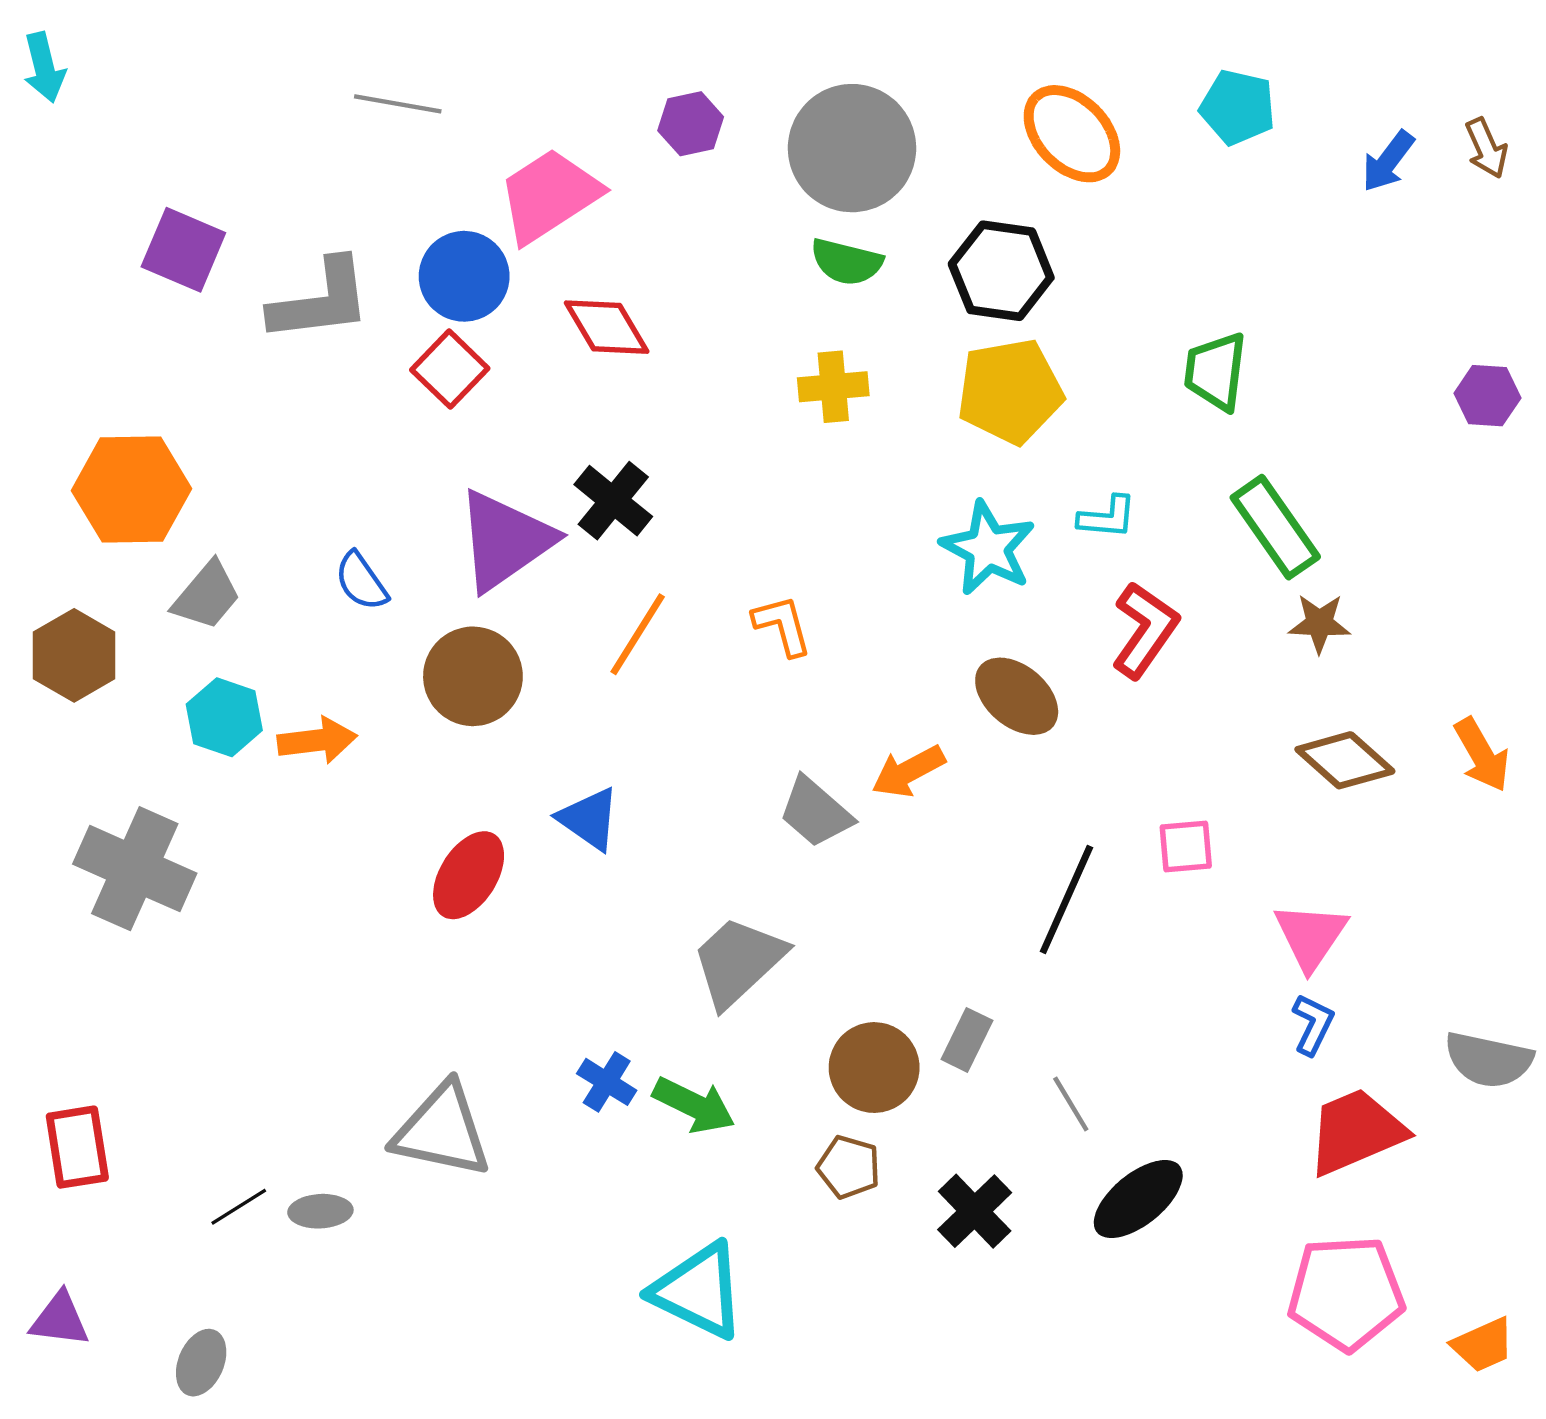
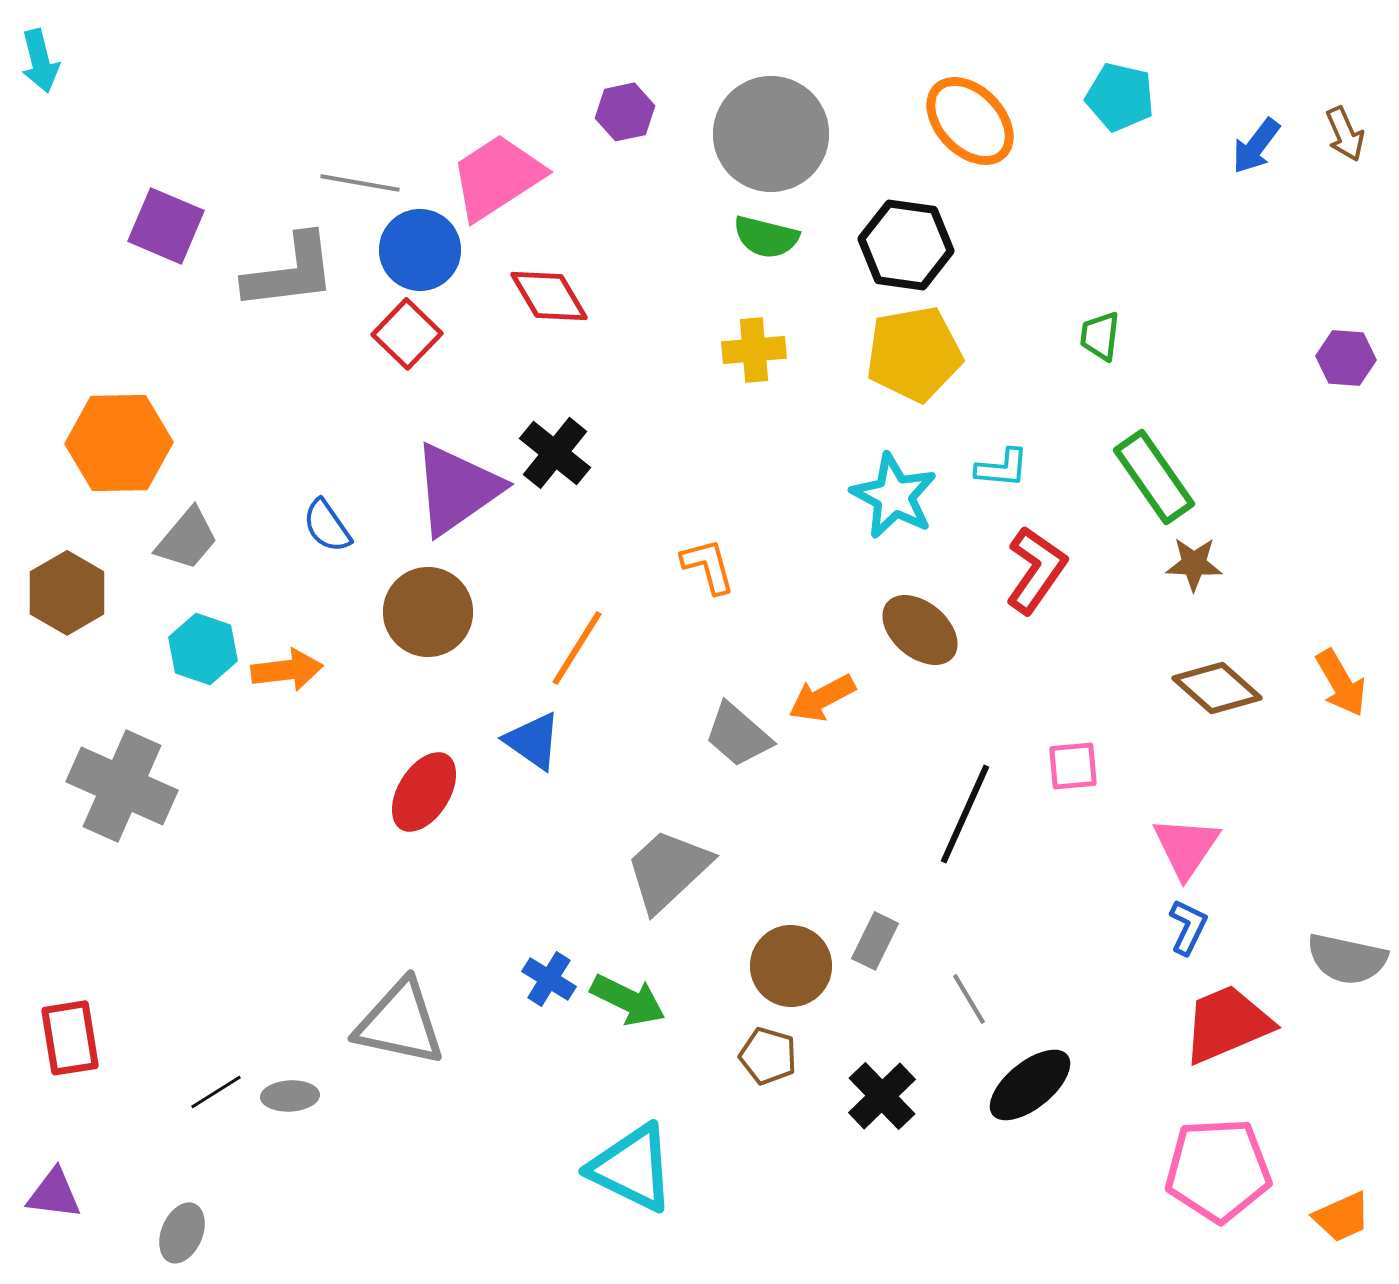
gray line: (398, 104) -> (360, 183), moved
green trapezoid: (1216, 371) -> (1100, 336), size x0.7
orange line: (638, 634) -> (577, 648), moved

